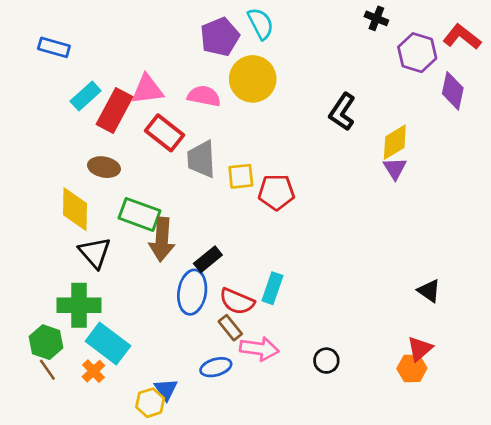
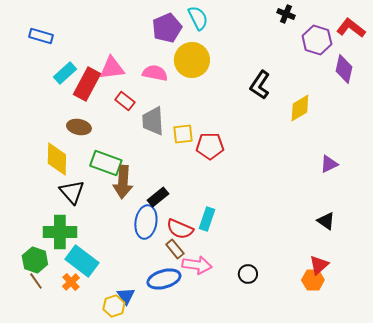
red rectangle: (165, 133) -> (125, 101), size x0.7
purple triangle: (395, 168) -> (329, 164), moved, turned 36
blue ellipse: (216, 367) -> (164, 279), size x1.4

